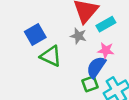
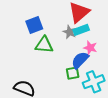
cyan rectangle: (106, 24) -> (81, 30), moved
green triangle: (51, 56) -> (44, 45), turned -30

